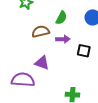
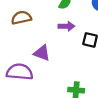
brown semicircle: (41, 32) -> (21, 18), moved

